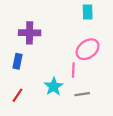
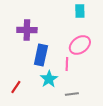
blue rectangle: (18, 61) -> (41, 55), moved, size x1.5
gray line: (82, 94) -> (72, 94), moved

